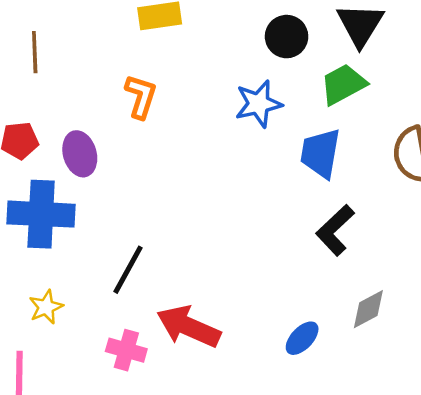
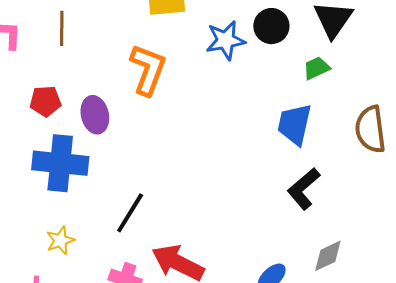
green trapezoid: (343, 84) -> (317, 68), size x0.7
orange L-shape: (141, 96) -> (148, 70), size x1.4
blue star: (259, 104) -> (226, 40), moved

